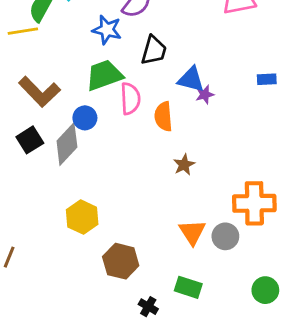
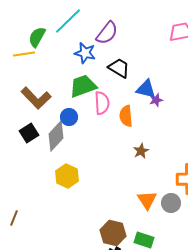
black trapezoid: (154, 50) -> (119, 68), turned -75
yellow hexagon: (82, 217) -> (67, 176), moved
brown hexagon: (121, 261) -> (113, 233), moved

